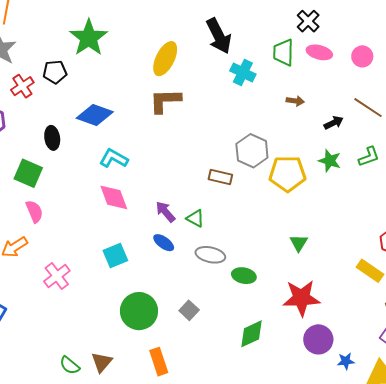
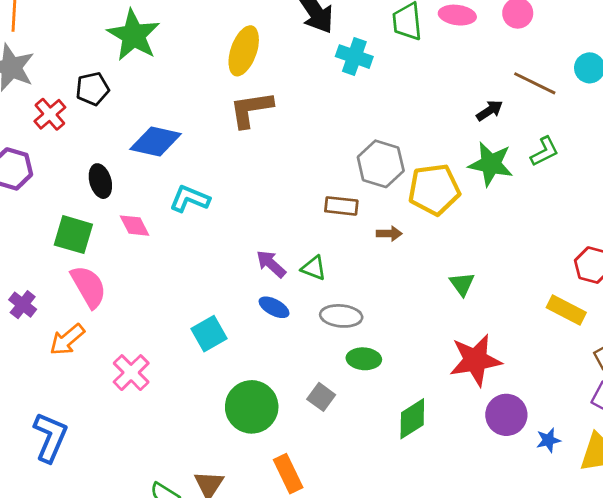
brown arrow: (295, 101) -> (389, 234), moved
green star: (330, 161) -> (491, 164), size x1.4
pink diamond: (114, 197) -> (135, 226), moved, size x0.7
pink semicircle: (34, 211) -> (89, 287), size x1.4
green ellipse: (244, 276) -> (364, 359), moved

